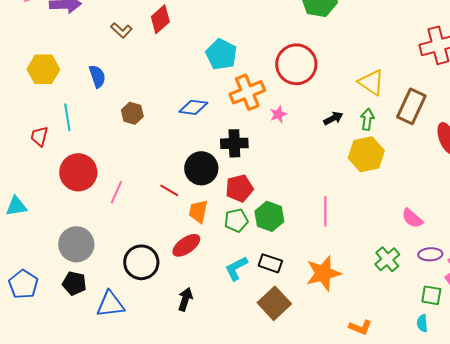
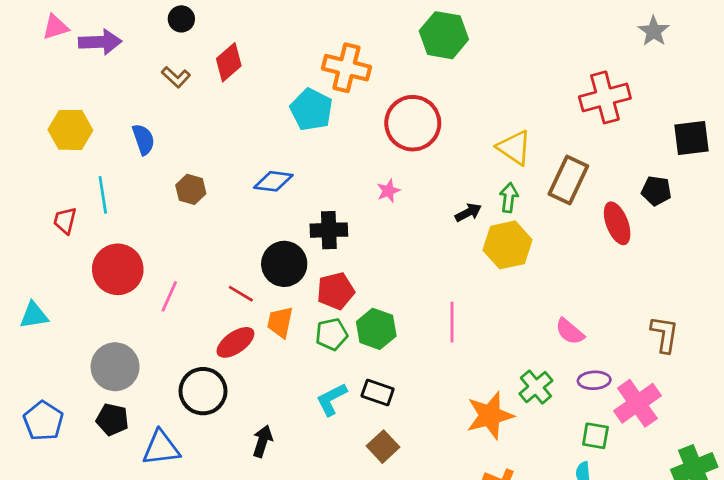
orange cross: (247, 92) -> (346, 68), moved, turned 36
black arrow: (333, 118) -> (468, 212), moved
red ellipse: (186, 245) -> (235, 342), moved
orange star: (323, 273) -> (490, 415), moved
brown square: (274, 303) -> (383, 447), size x0.7

